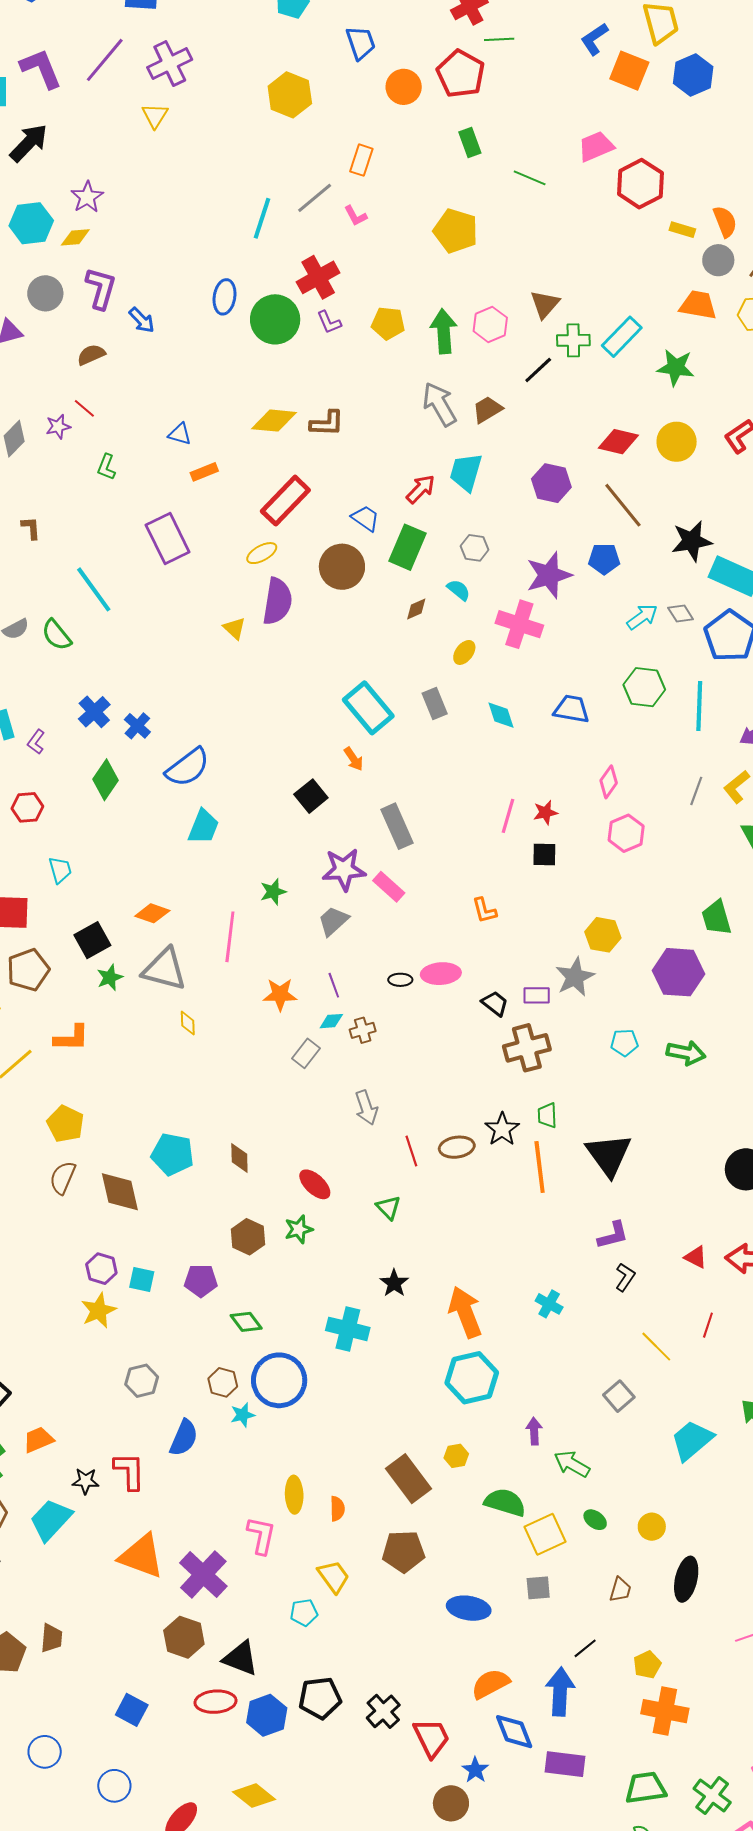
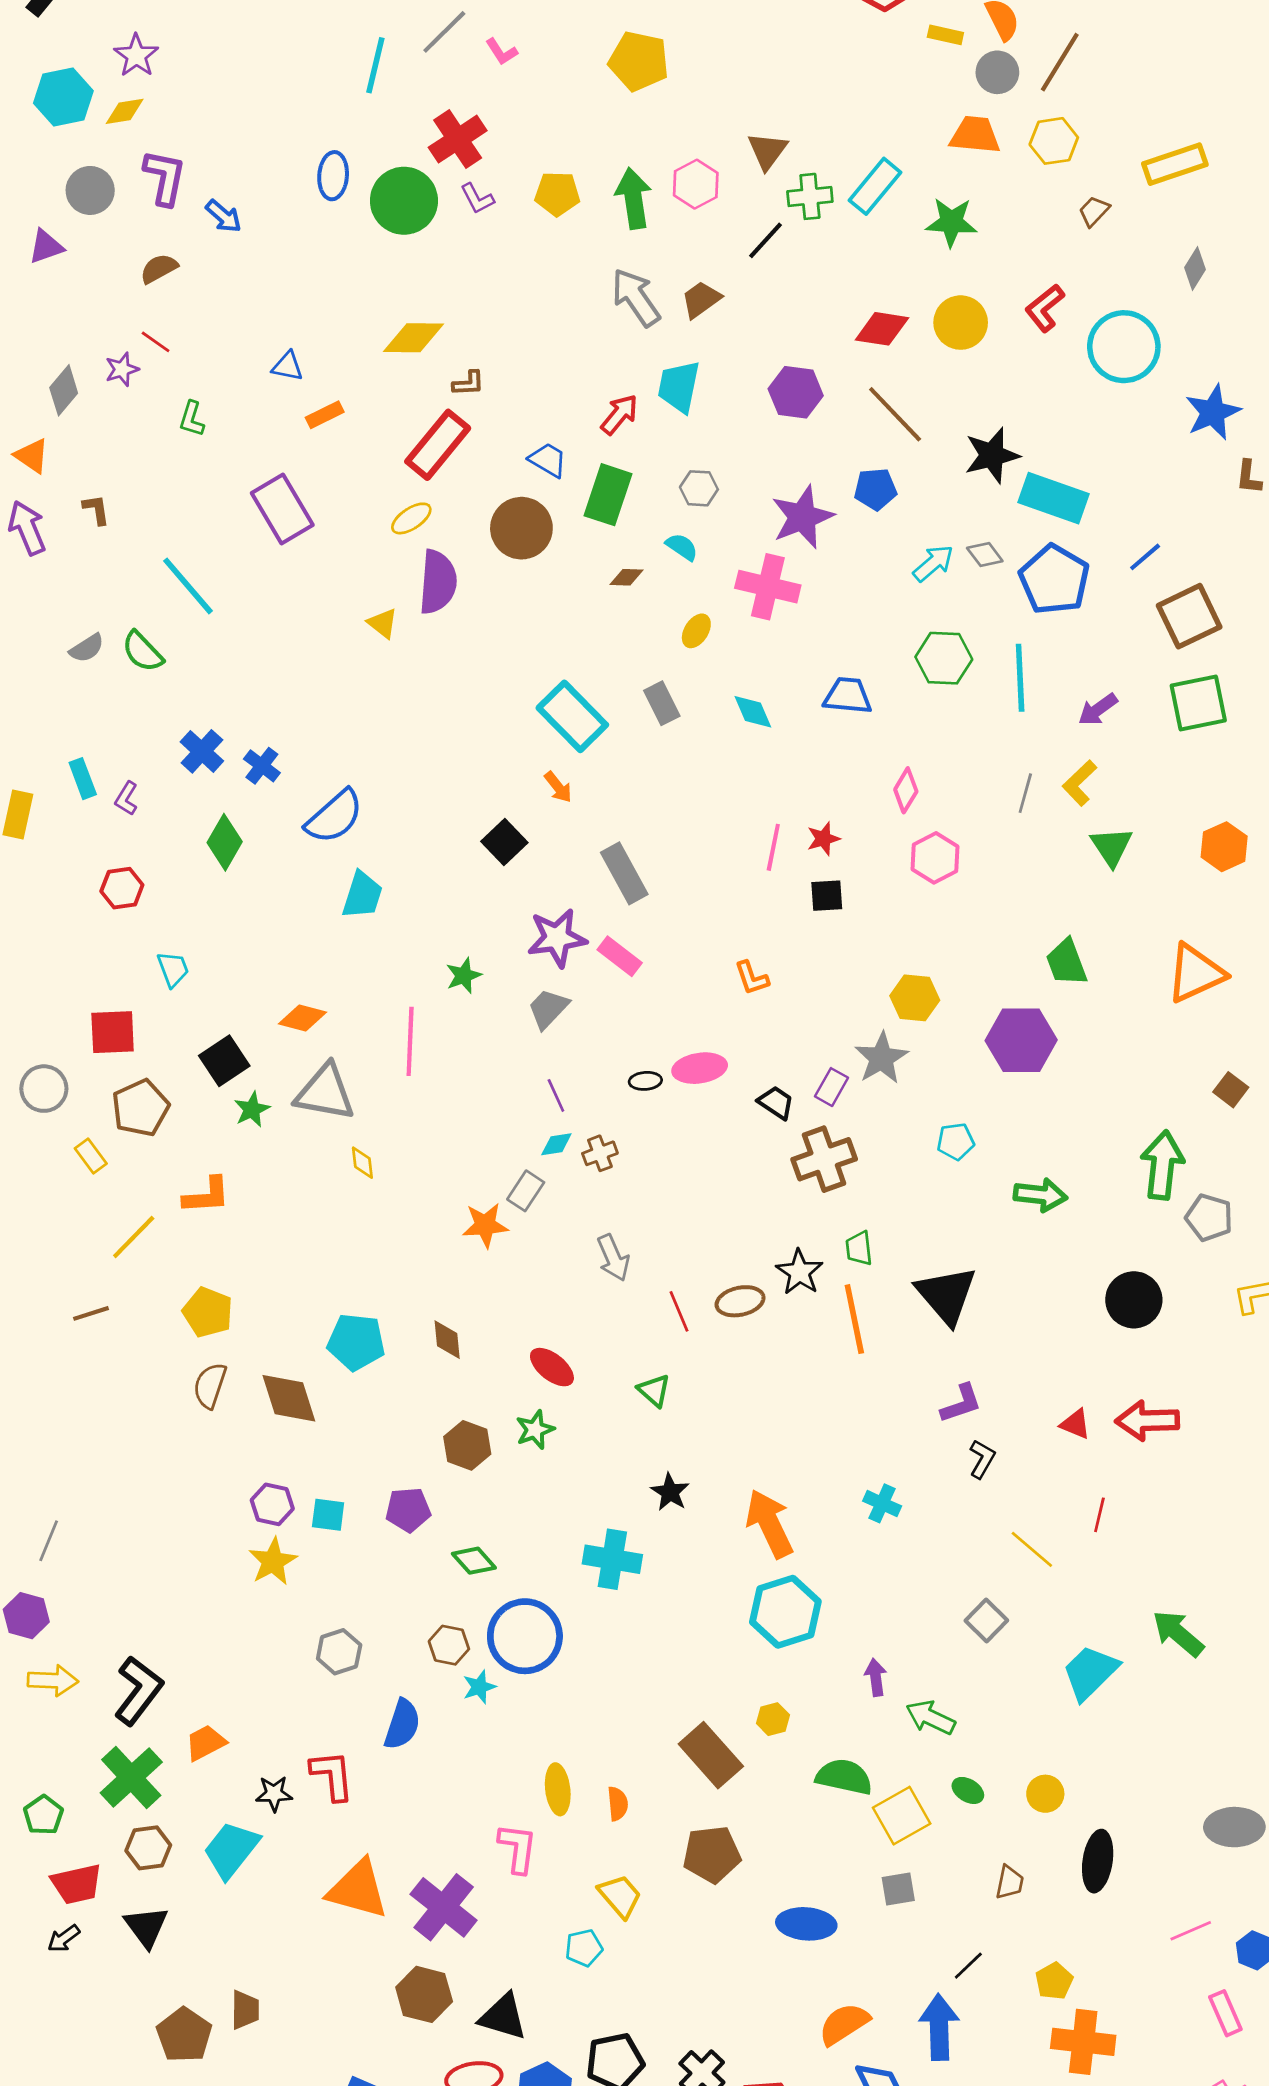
brown L-shape: (327, 423) -> (468, 383), moved, size x0.7
brown diamond: (416, 609) -> (627, 577), turned 30
orange star: (280, 994) -> (485, 1225), moved
purple rectangle: (537, 995) -> (831, 1087), turned -56
green arrow: (686, 1053) -> (1040, 1195), moved

